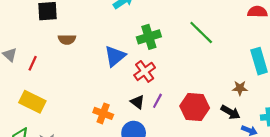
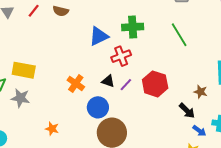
red line: (33, 63) -> (34, 11), moved
yellow rectangle: (32, 102) -> (24, 70), moved, turned -30
black triangle: (137, 102) -> (108, 81), turned -32
red hexagon: (195, 107) -> (155, 84), moved

